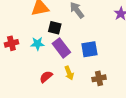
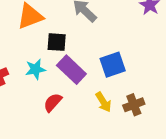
yellow arrow: (69, 73) -> (103, 102), moved
red semicircle: (46, 77) -> (53, 102), moved

